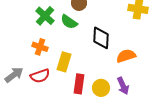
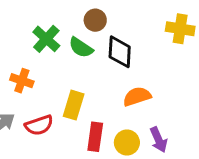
black diamond: (101, 38) -> (120, 52), moved
orange cross: (40, 47) -> (22, 81), moved
orange semicircle: (126, 56) -> (137, 96), moved

